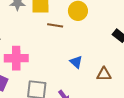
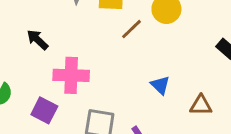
brown line: (55, 25) -> (131, 29), turned -56

